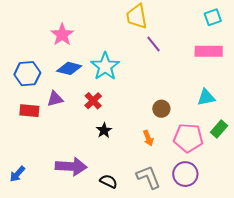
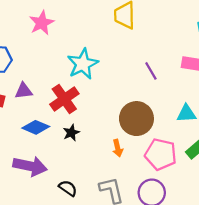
purple line: (153, 44) -> (151, 71), moved
blue diamond: (69, 68) -> (36, 127), moved
red cross: (93, 101) -> (64, 99), size x1.5
brown circle: (161, 109) -> (136, 119), size x1.8

